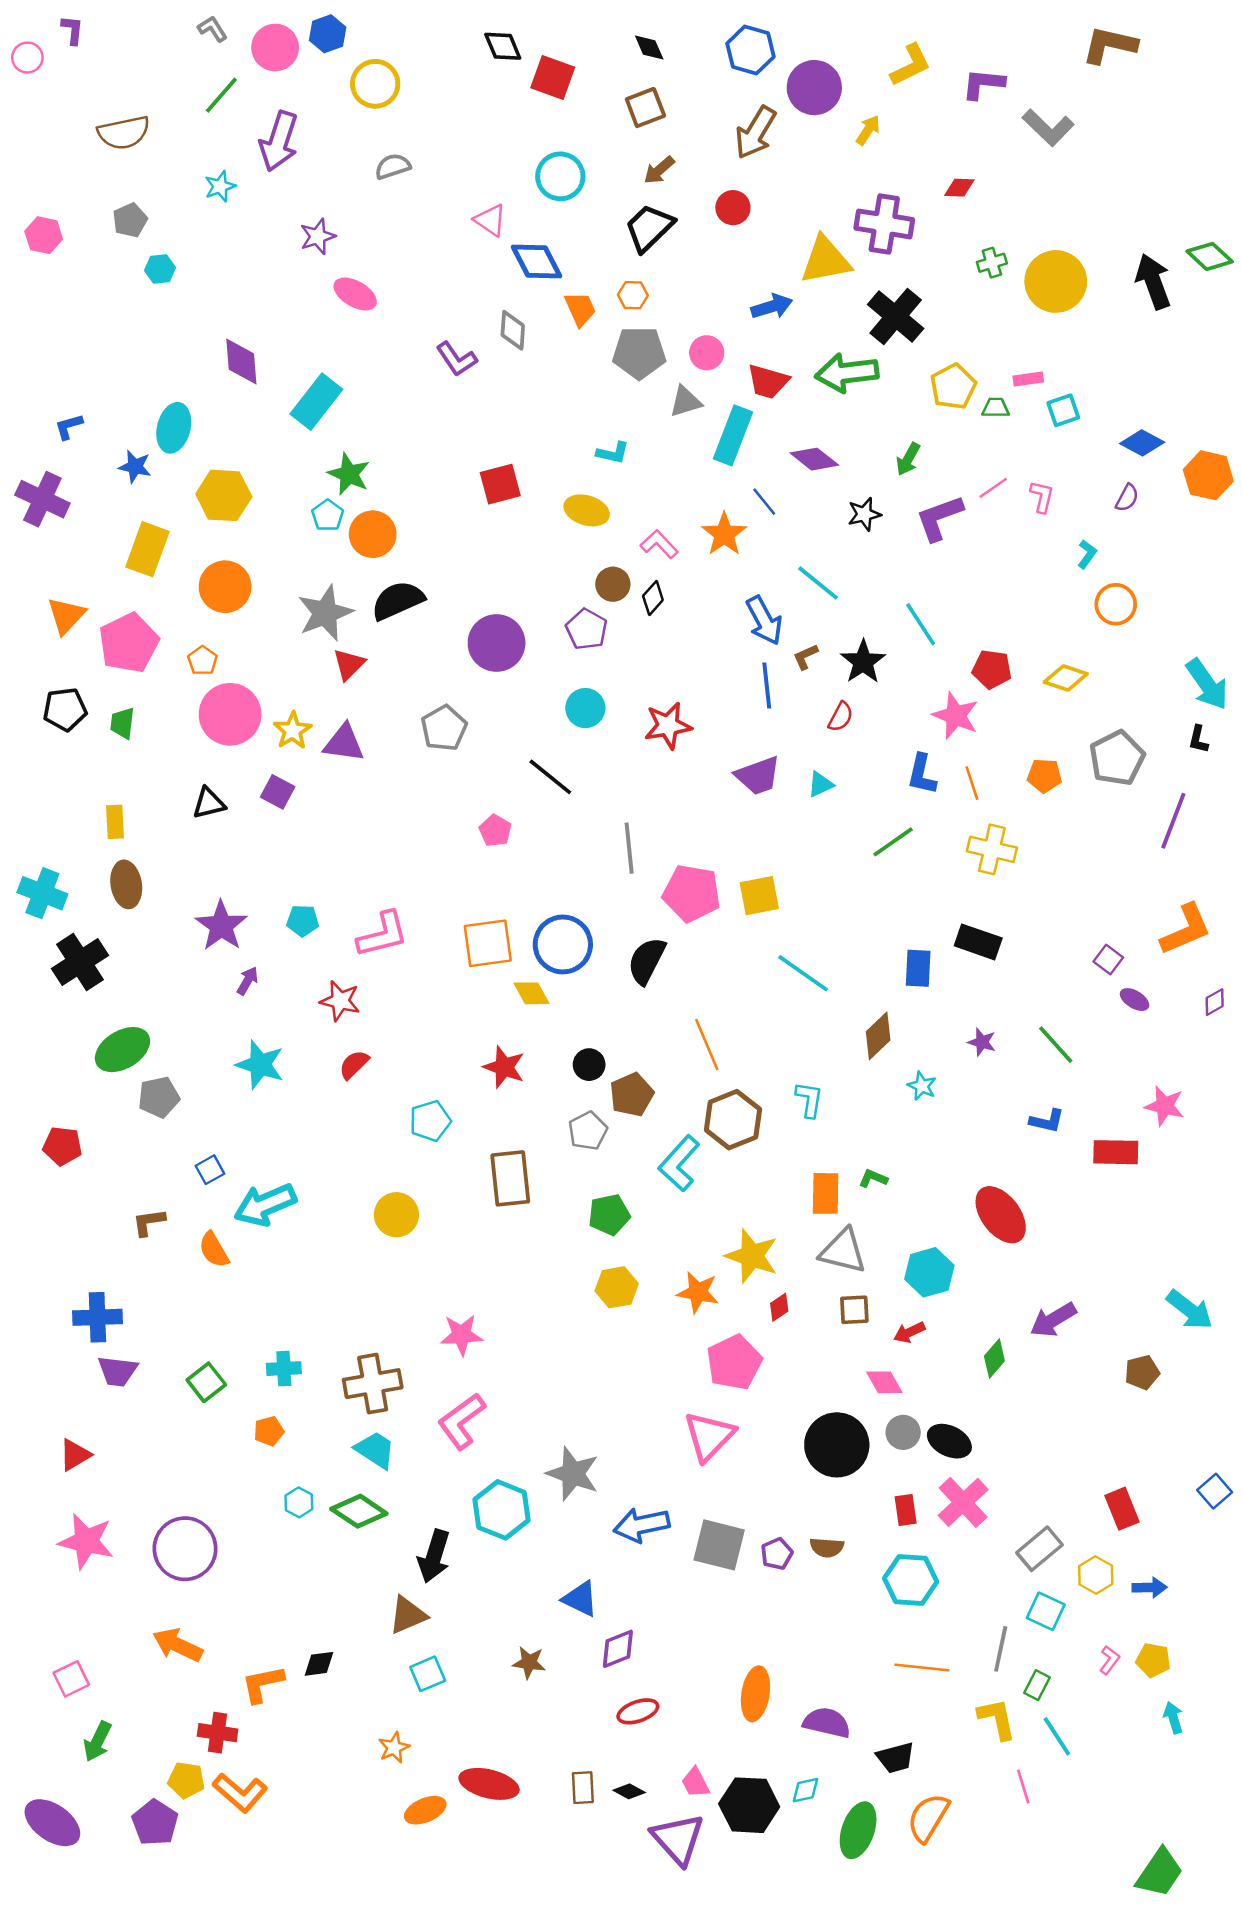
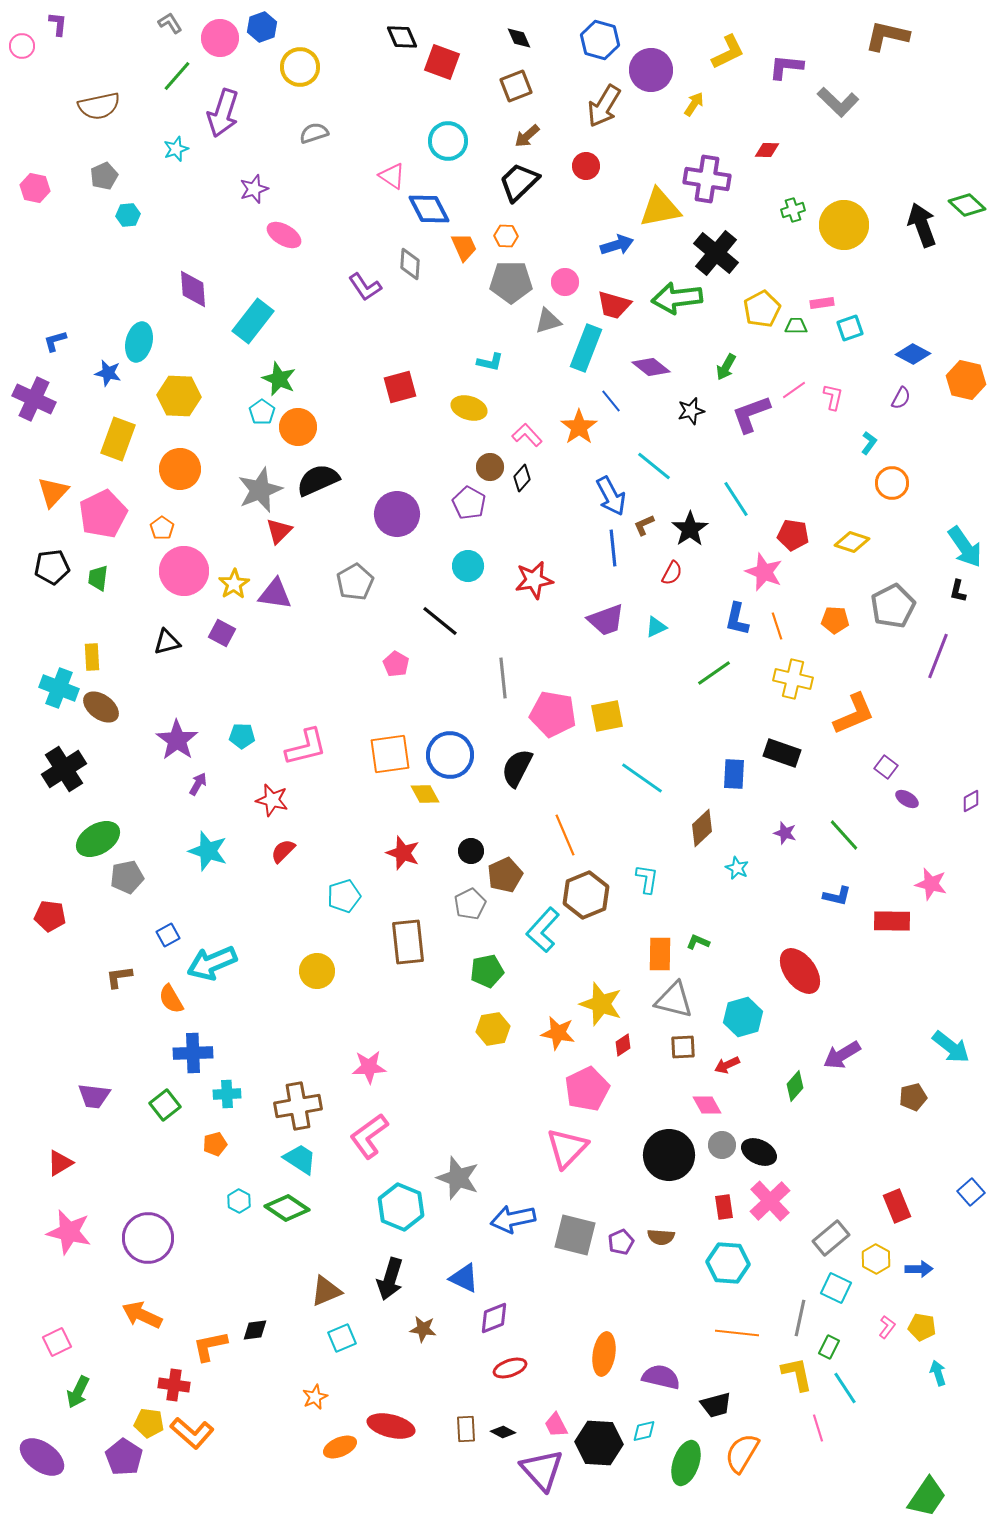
brown ellipse: (126, 884) -> (101, 707), turned -45
cyan cross: (42, 893) -> (59, 688), moved
orange L-shape: (1186, 929) -> (854, 714), moved
blue cross: (97, 1317) -> (193, 1053), moved
black arrow: (434, 1556) -> (390, 1279), moved

